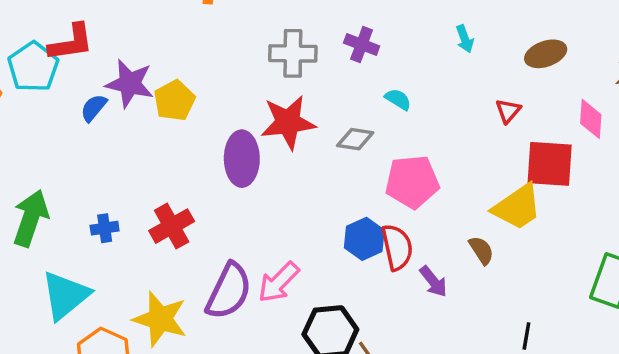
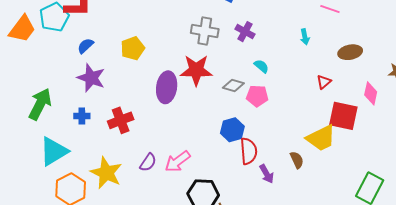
purple star: (130, 84) -> (91, 78), moved
pink pentagon: (412, 182) -> (257, 96), moved, size x0.7
blue hexagon: (364, 239) -> (232, 130), moved
purple semicircle: (229, 291) -> (148, 162), size x0.6

